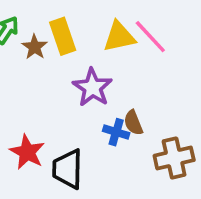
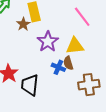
yellow triangle: (119, 37) -> (75, 46), moved
brown star: (35, 47) -> (23, 24), moved

